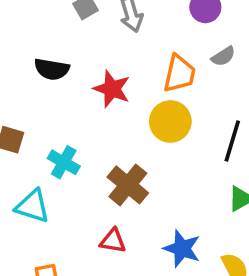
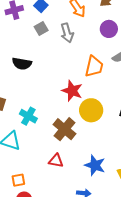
red star: (112, 89) -> (72, 91), moved
yellow circle: (170, 121) -> (91, 110), moved

